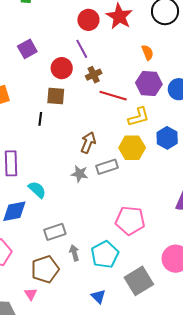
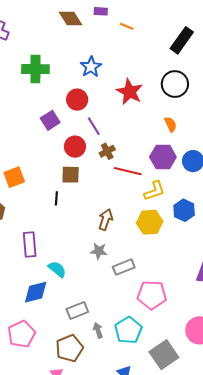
red circle: (88, 20) -> (77, 100), moved
purple square: (27, 49) -> (50, 120), moved
orange semicircle: (147, 52) -> (171, 124), moved
gray rectangle: (107, 167) -> (124, 267), moved

